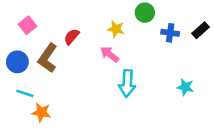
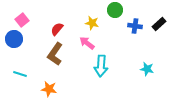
brown L-shape: (48, 58) -> (55, 54), moved
blue circle: (17, 62) -> (14, 39), moved
orange star: (41, 112) -> (49, 89), moved

